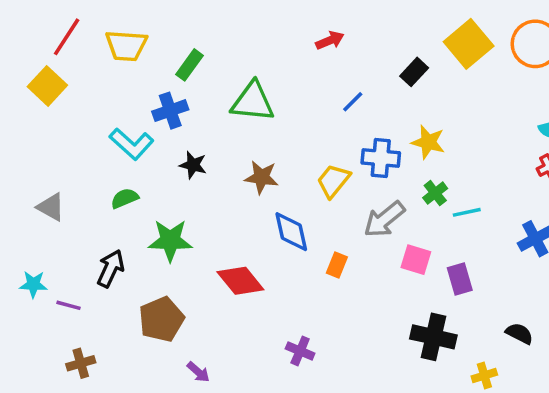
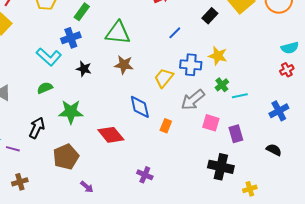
brown star: (261, 177) -> (124, 65), moved
black semicircle: (519, 333) -> (274, 150), moved

